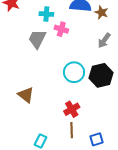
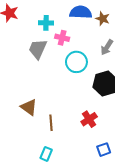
cyan circle: (74, 72) -> (76, 62), moved
red cross: (72, 109) -> (89, 119), moved
brown line: (72, 130) -> (51, 123), moved

